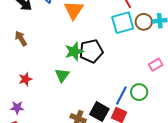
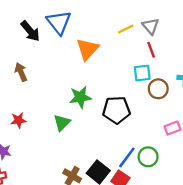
brown circle: (144, 22) -> (158, 89), moved
cyan square: (123, 23) -> (142, 73), size x0.7
black pentagon: (91, 51) -> (116, 110), moved

